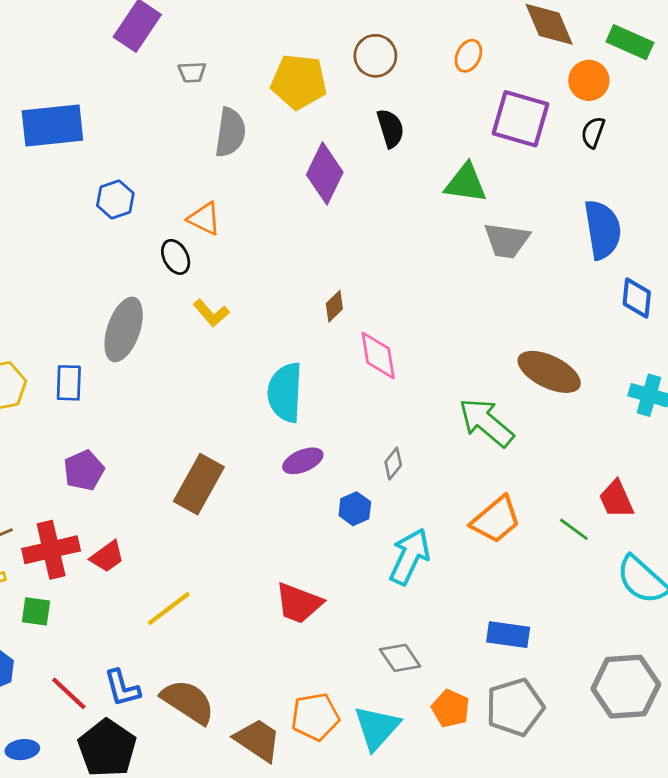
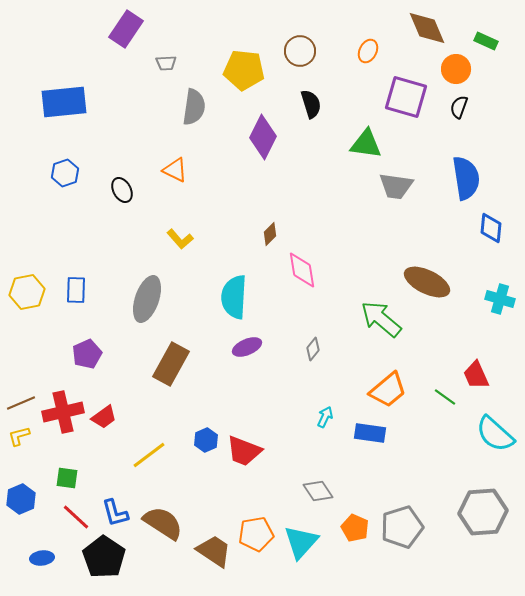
green rectangle: (630, 42) -> (486, 41), size x0.7
blue hexagon: (115, 199) -> (65, 173), moved
black ellipse: (176, 257) -> (122, 190), moved
gray ellipse: (124, 329) -> (147, 299), moved
blue hexagon: (355, 509) -> (206, 440), moved
cyan arrow: (410, 557) -> (325, 417), size x0.5
green square: (36, 611) -> (67, 478), moved
blue rectangle: (508, 635) -> (370, 433), moved

